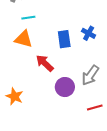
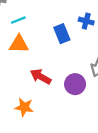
red arrow: (45, 63) -> (41, 77), moved

